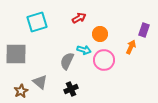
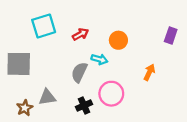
red arrow: (79, 18) -> (80, 34), moved
orange arrow: (131, 47) -> (149, 72), moved
pink circle: (104, 60) -> (111, 94), moved
gray triangle: (40, 82) -> (47, 97), turned -49

